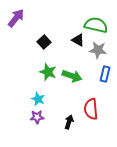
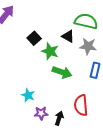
green star: (48, 72) -> (50, 51), moved
purple star: (37, 117) -> (41, 113), moved

